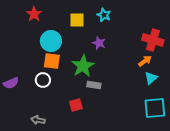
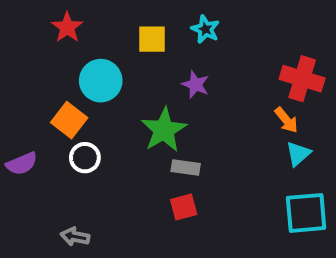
orange square: (52, 61) -> (69, 120), moved, turned 30
orange arrow: (145, 61) -> (286, 120), turned 88
red square: (76, 105) -> (184, 207), moved

